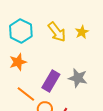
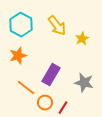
yellow star: (82, 32) -> (82, 39), moved
gray star: (78, 78) -> (84, 83), moved

